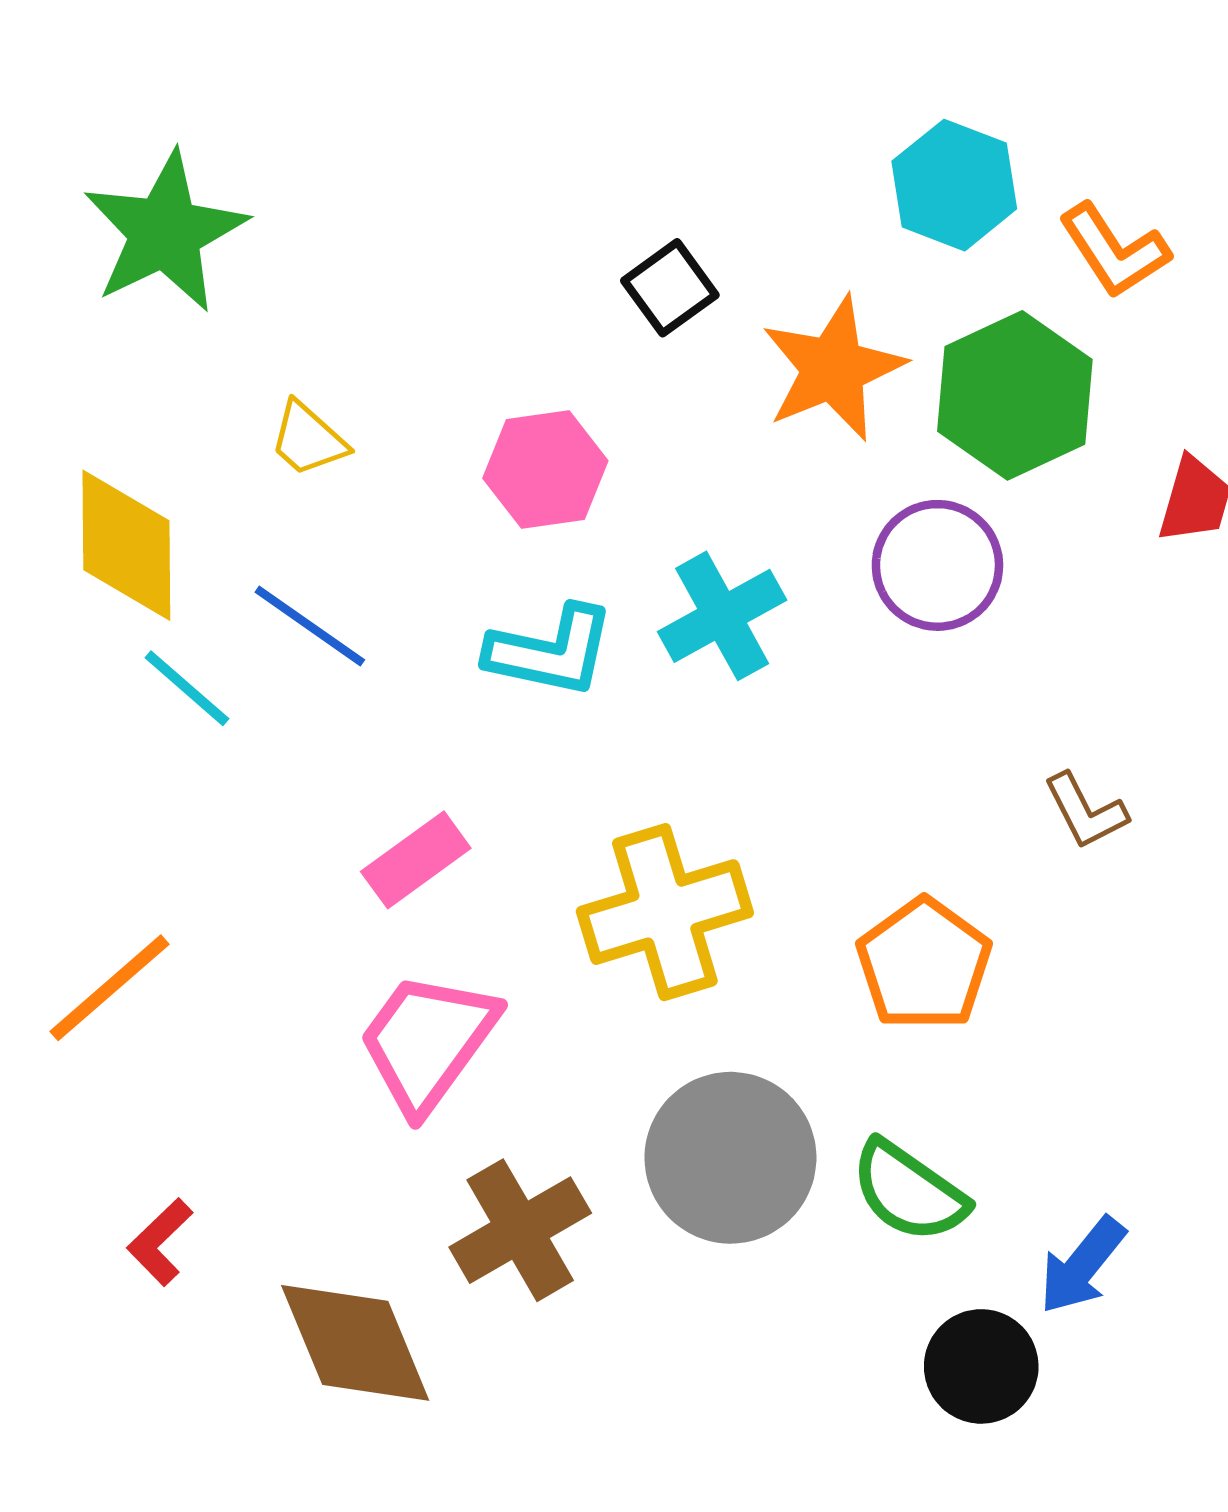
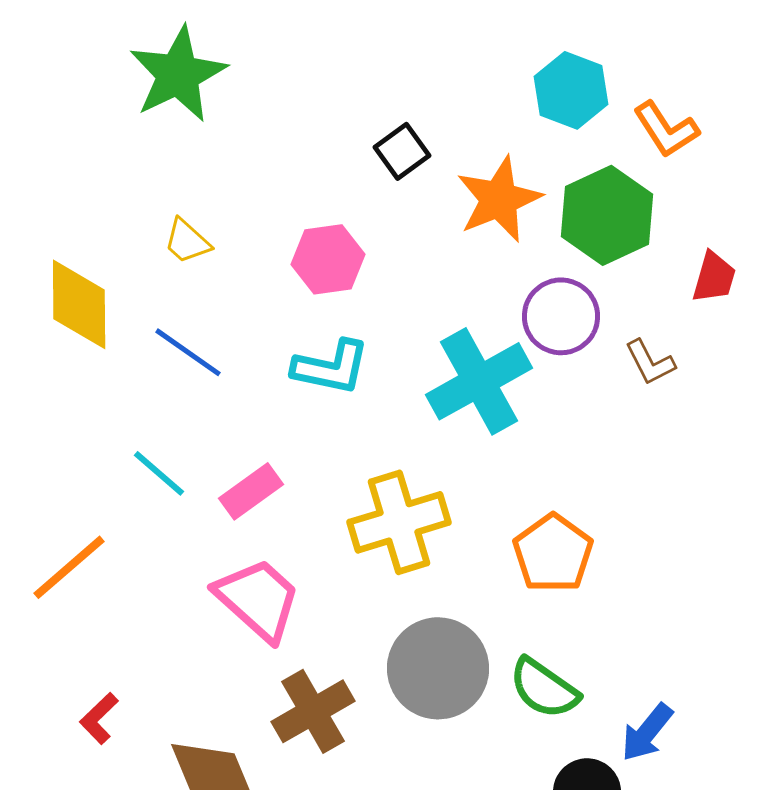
green star: (165, 232) -> (178, 74), moved
cyan cross: (722, 616) -> (479, 381), moved, size x1.4
cyan line: (187, 688) -> (159, 473), moved
brown L-shape: (1086, 811) -> (650, 362), moved
pink trapezoid: (428, 1042) -> (258, 599), turned 96

